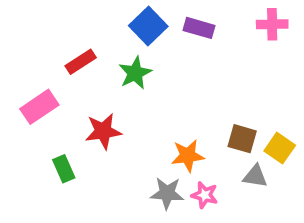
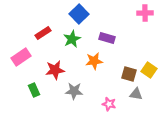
purple rectangle: (199, 28) -> (107, 38), moved
yellow square: (280, 148) -> (149, 70), moved
orange star: (188, 156) -> (94, 61), moved
gray star: (167, 193) -> (74, 91), moved

